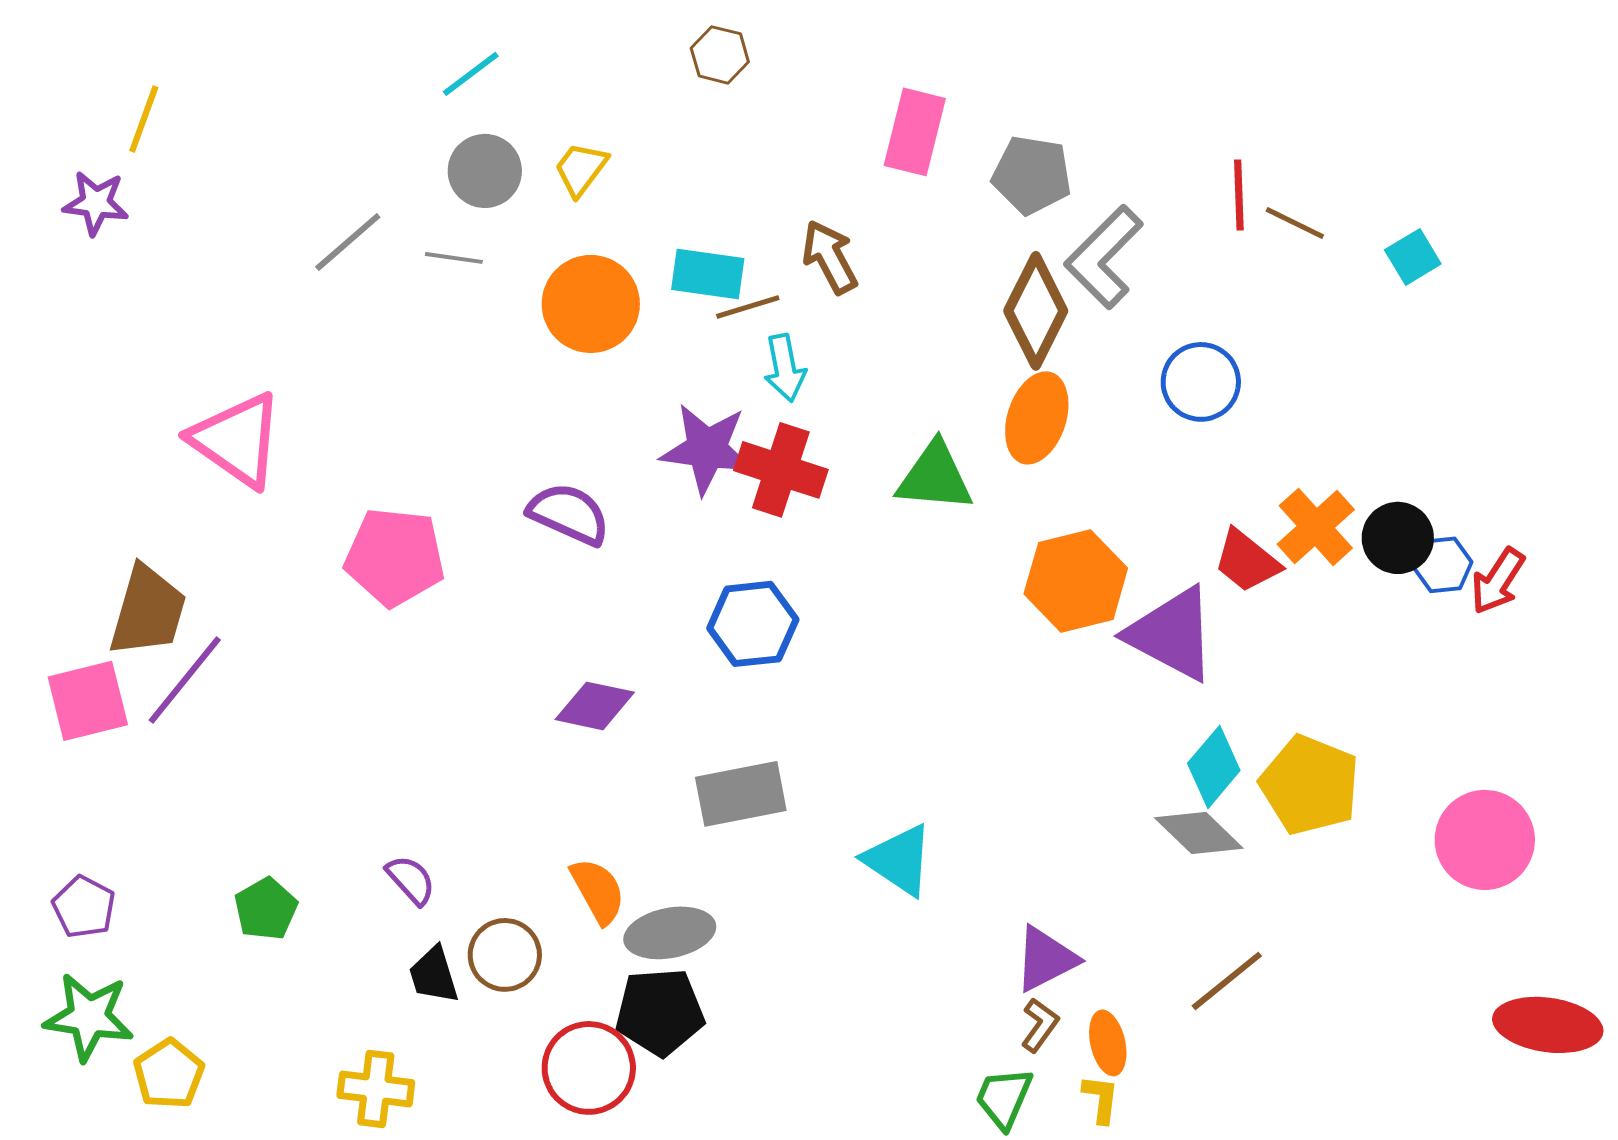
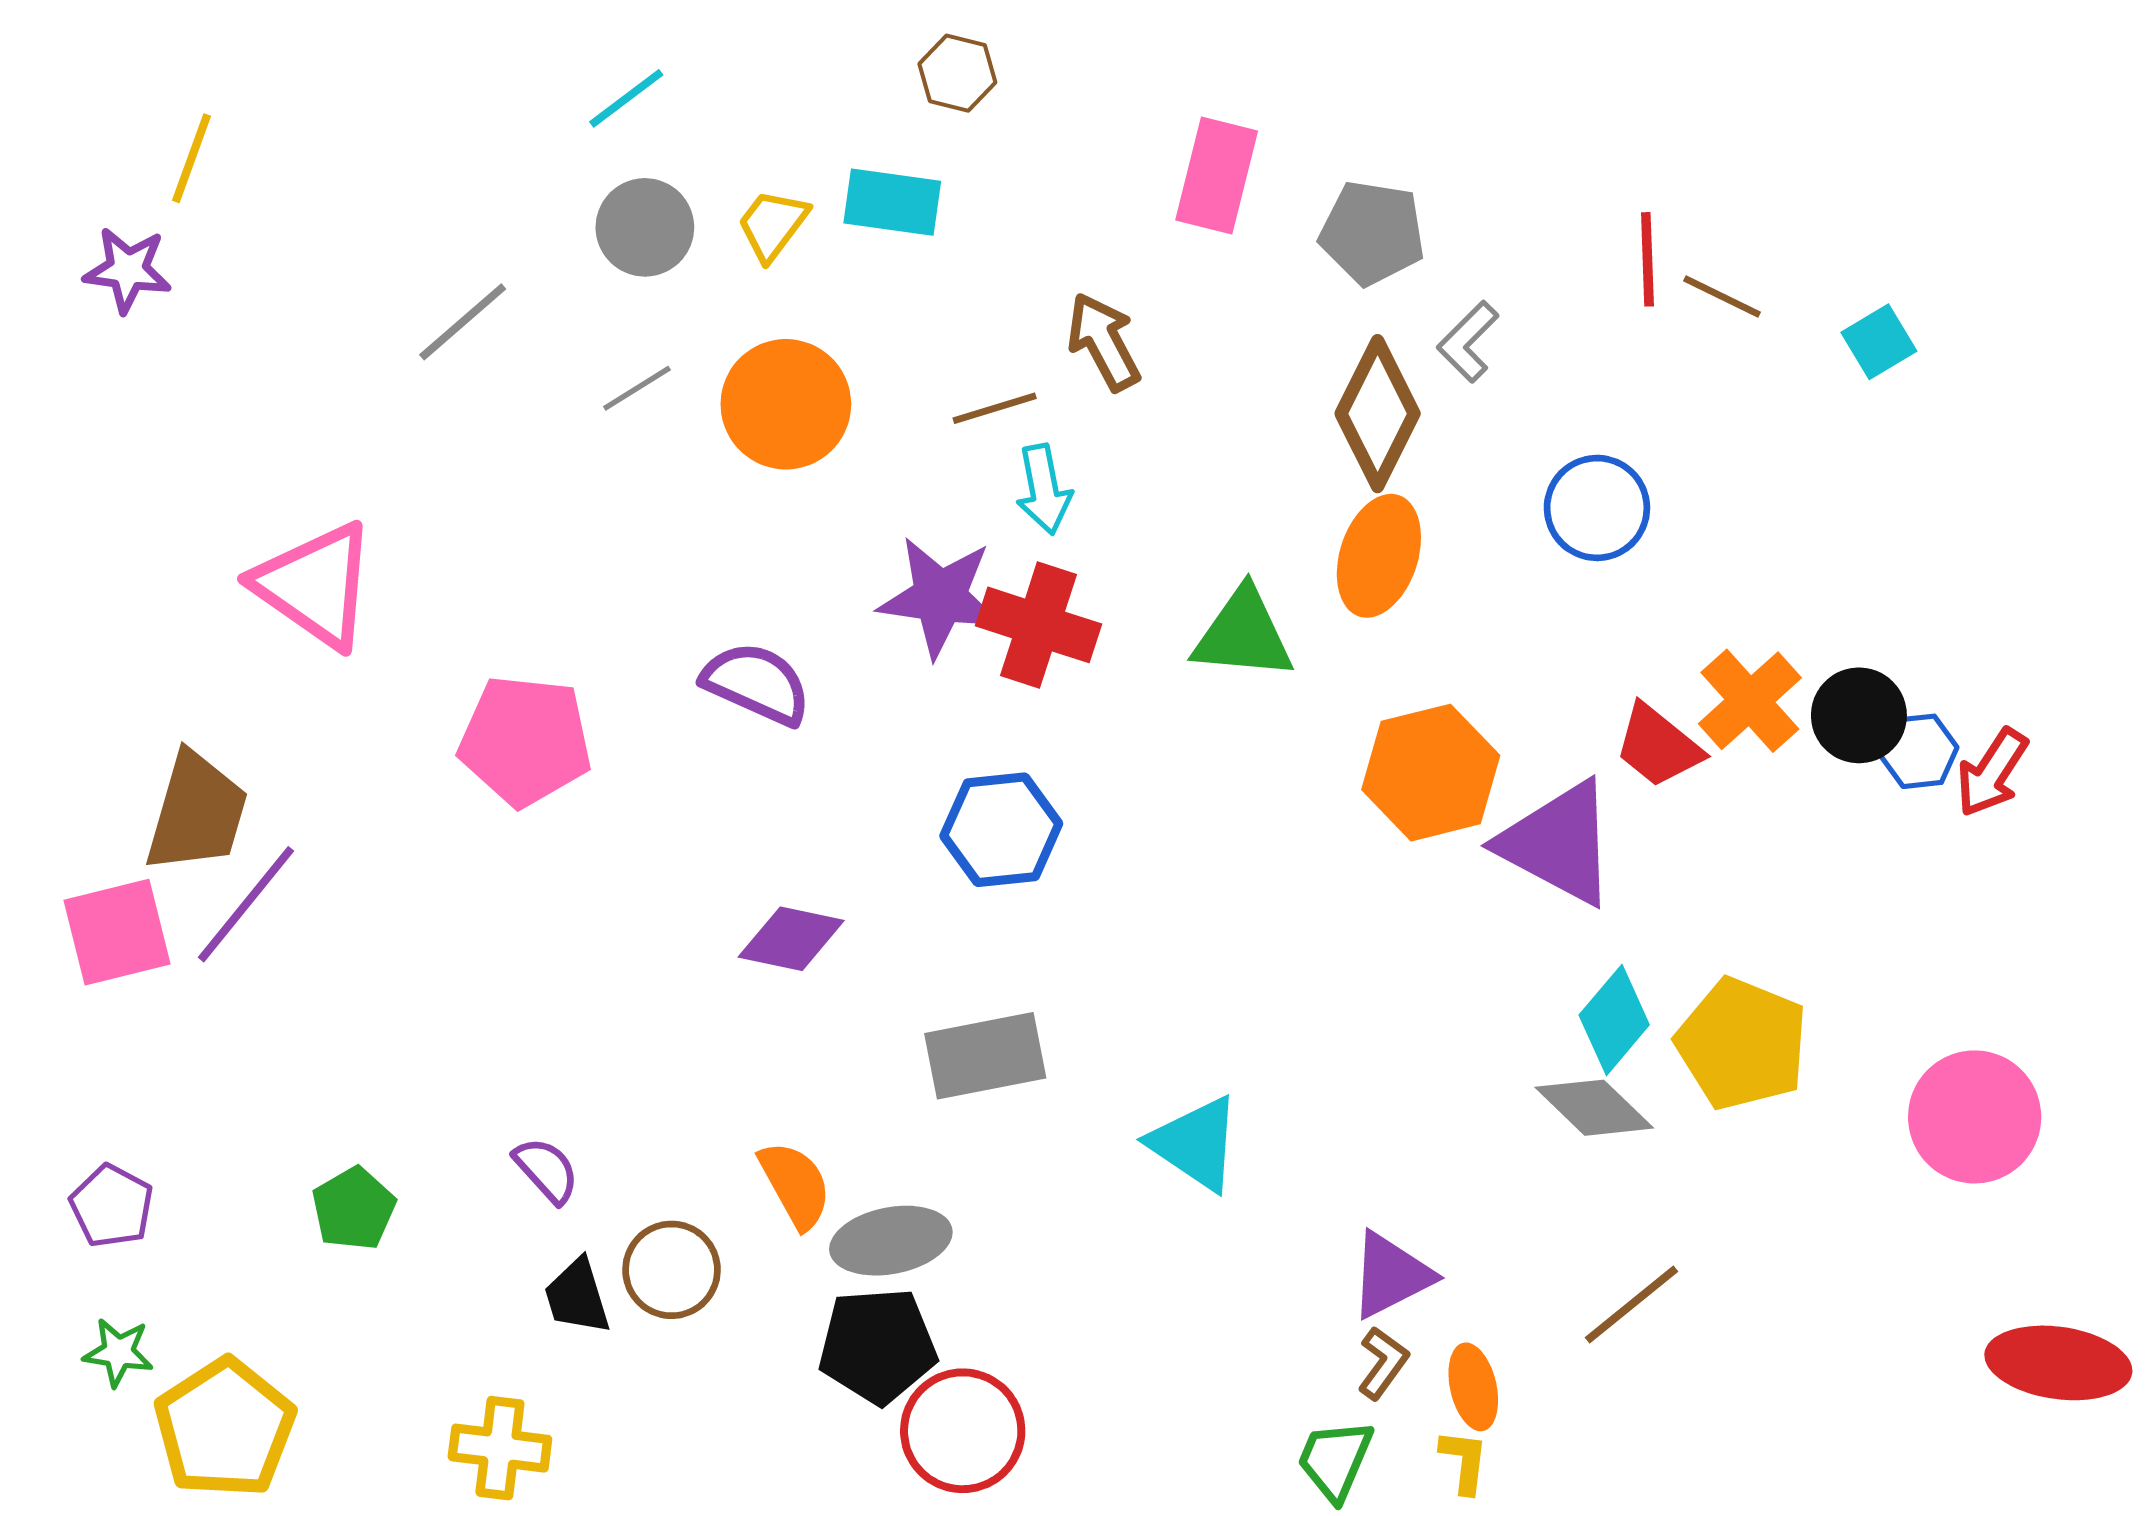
gray L-shape: (1104, 257) -> (1468, 342), size x0.6
gray line: (454, 258) -> (637, 388), moved, turned -40
cyan rectangle: (708, 274) -> (892, 202), moved
green star: (89, 1017) -> (118, 1352), size x0.6
red circle: (589, 1068) -> (963, 1431), moved
yellow pentagon: (169, 1074) -> (225, 1428), size x1.5

